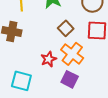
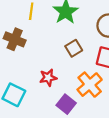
orange cross: (72, 54) -> (90, 85), moved

